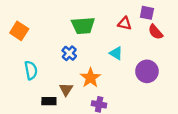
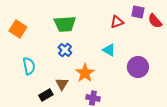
red triangle: (125, 23) -> (117, 22), turned -32
green trapezoid: (83, 26) -> (65, 24), moved
red semicircle: (155, 32) -> (155, 21), moved
black rectangle: (49, 101) -> (46, 95), turned -32

